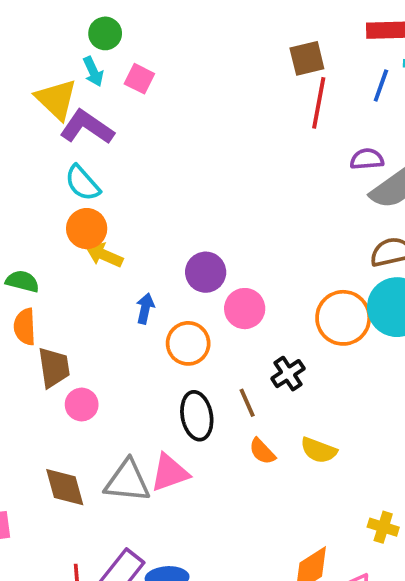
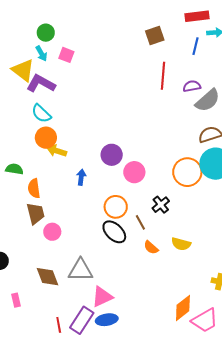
red line: (319, 103) -> (163, 76), moved
orange semicircle: (25, 327) -> (34, 188), moved
orange circle: (188, 343) -> (116, 207), moved
black ellipse: (197, 416) -> (114, 232), turned -30
pink triangle: (170, 473) -> (102, 297), moved

